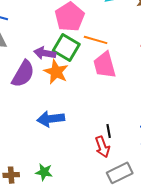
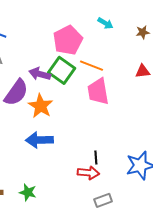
orange star: (56, 72) -> (41, 106), moved
red arrow: (102, 147) -> (88, 173), turned -70
gray rectangle: (120, 173) -> (103, 200), size x0.7

